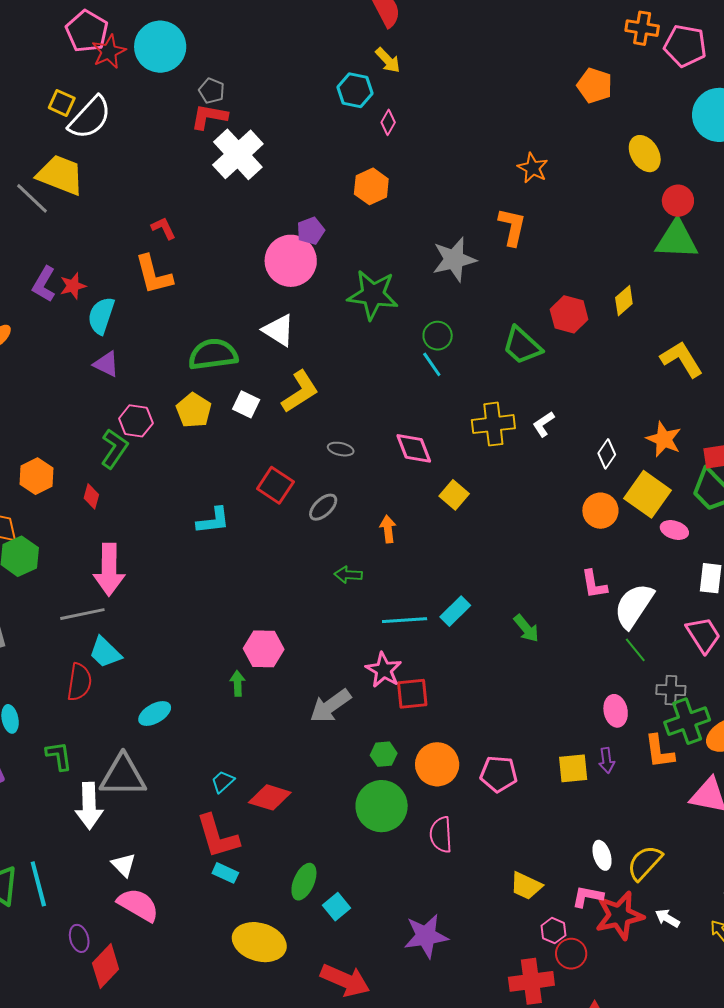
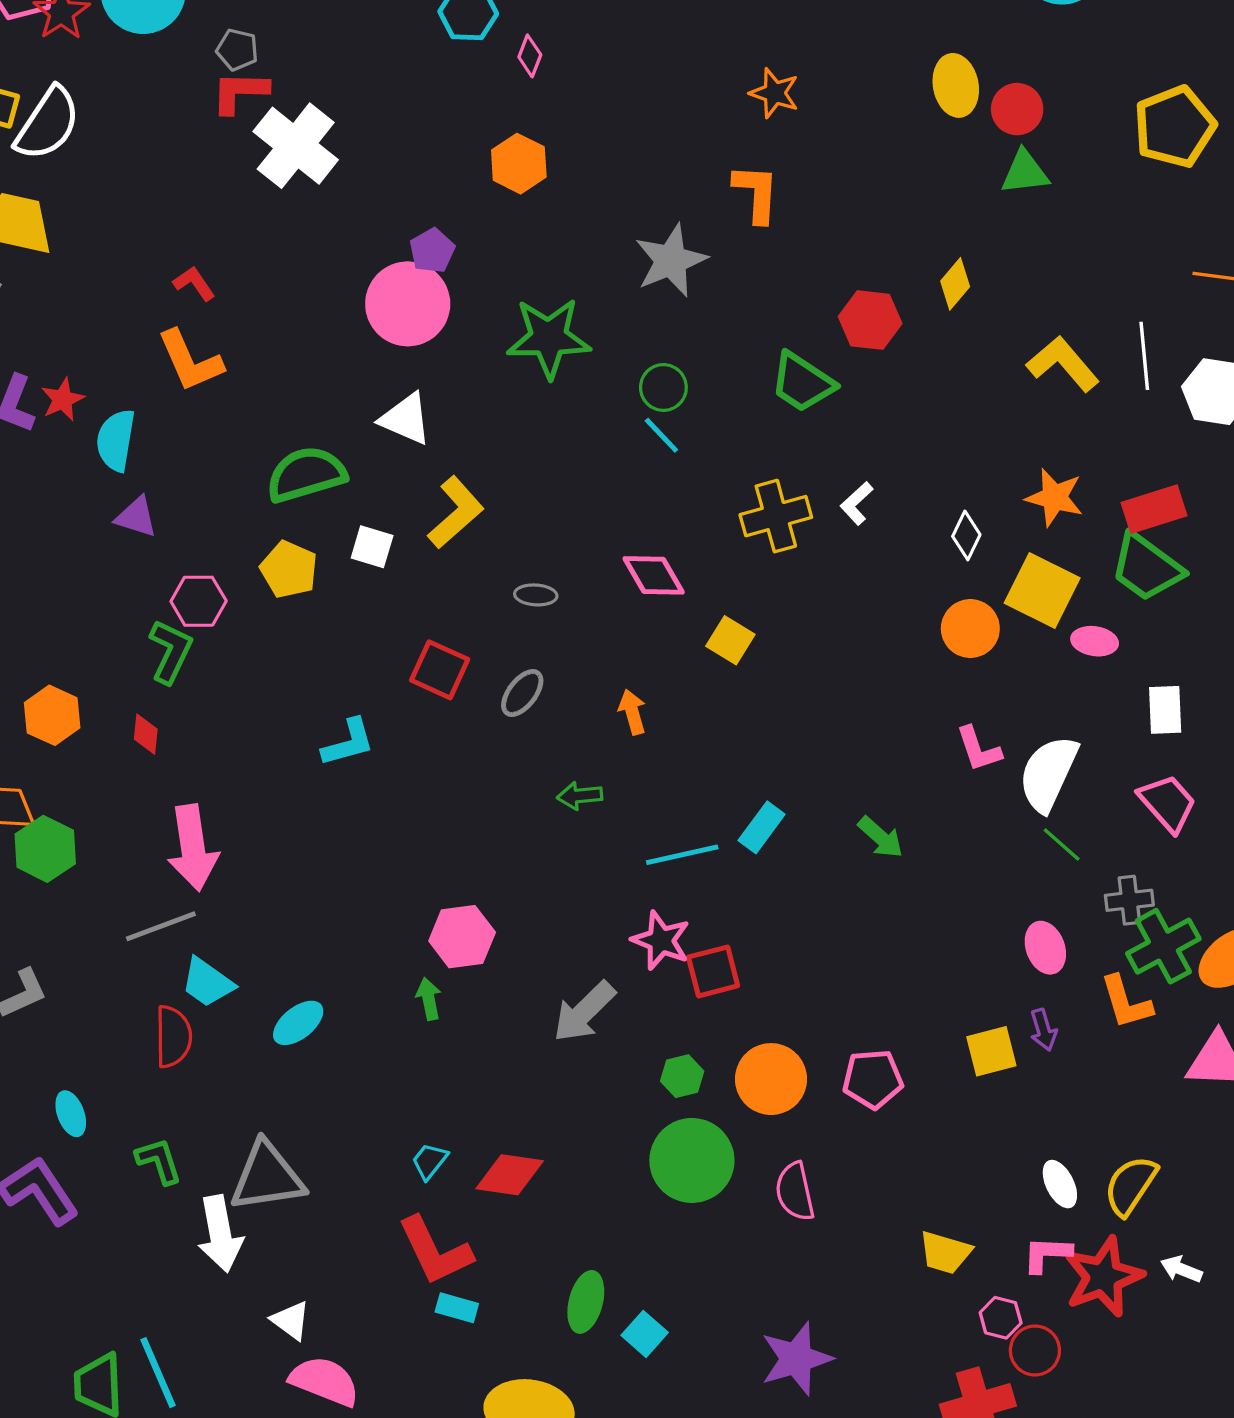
yellow ellipse: (645, 154) -> (956, 85), moved, turned 30
green triangle: (677, 240) -> (1025, 172), size x0.7
cyan ellipse: (155, 713) -> (298, 1023), moved

